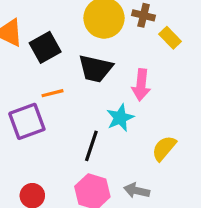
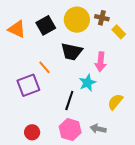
black square: (45, 47) -> (46, 25), moved
orange line: (53, 93) -> (45, 67), turned 64

